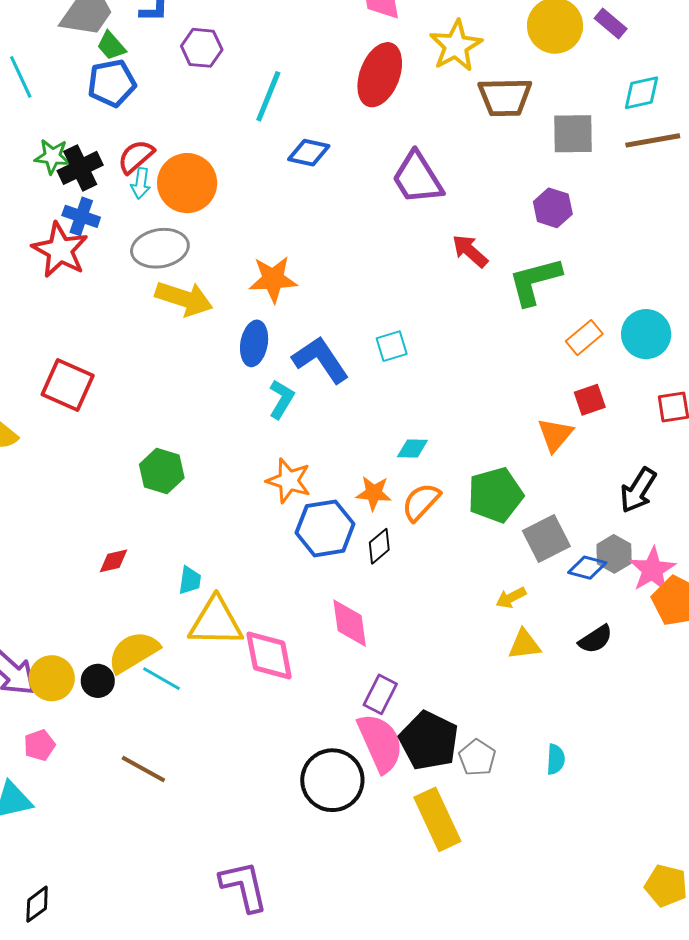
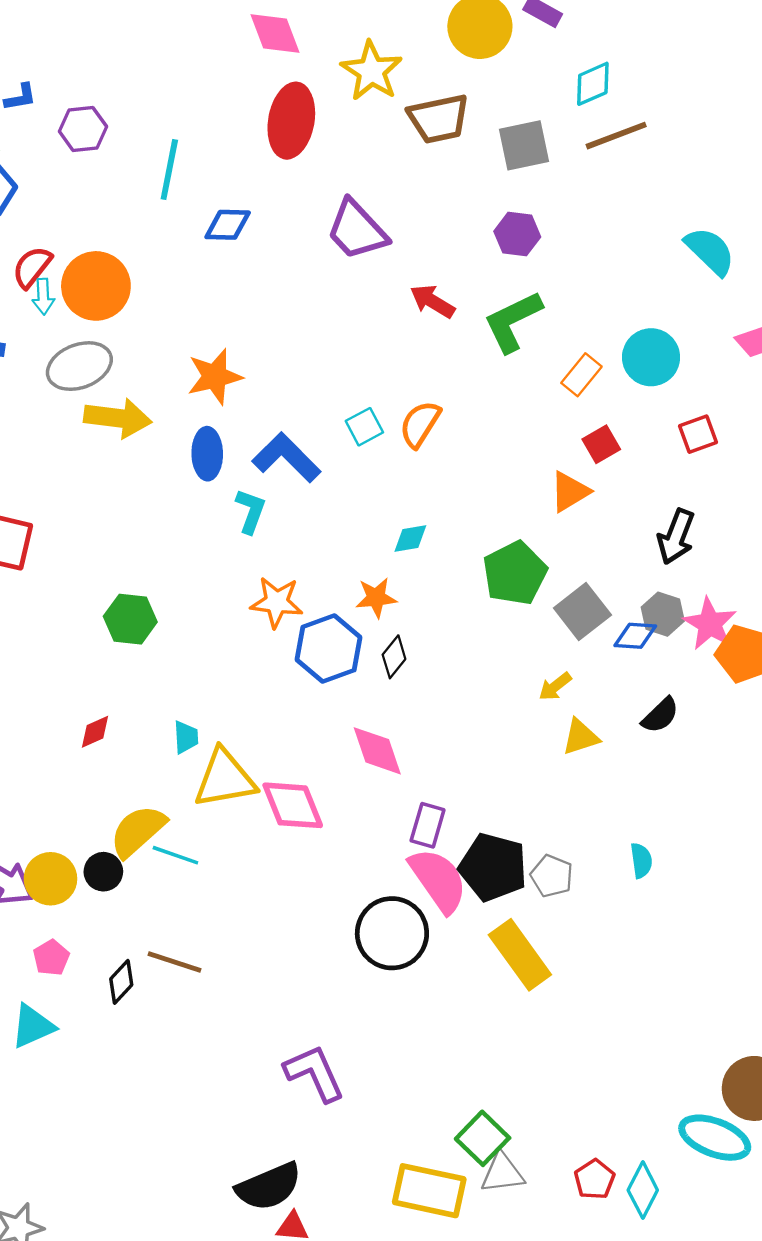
orange triangle: (555, 435) -> (570, 492), turned 30
orange semicircle: (421, 502) -> (420, 424), moved
black diamond: (37, 904) -> (121, 982), moved

